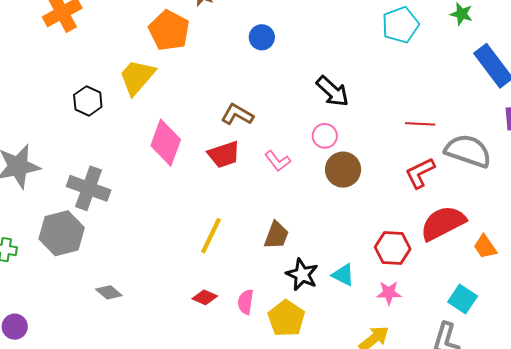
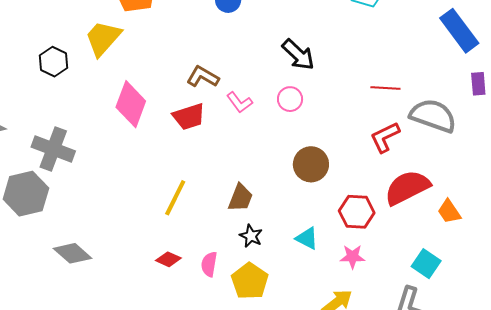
pink L-shape: (277, 161) -> (239, 102), moved
brown circle: (343, 170) -> (311, 164), moved
black star: (302, 274) -> (251, 236), moved, size x0.7
gray diamond: (109, 292) -> (73, 253), size x1.4

